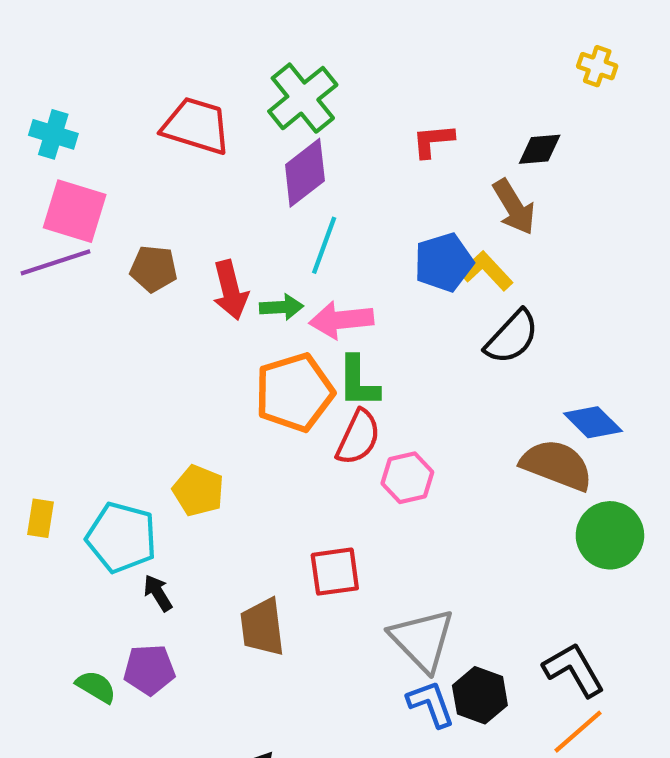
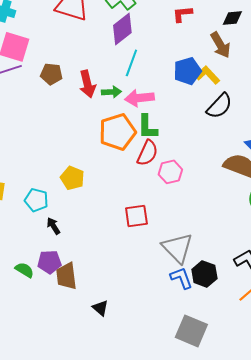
cyan pentagon: (122, 537) -> (36, 200), size x0.7
brown trapezoid: (262, 627) -> (66, 276), moved

